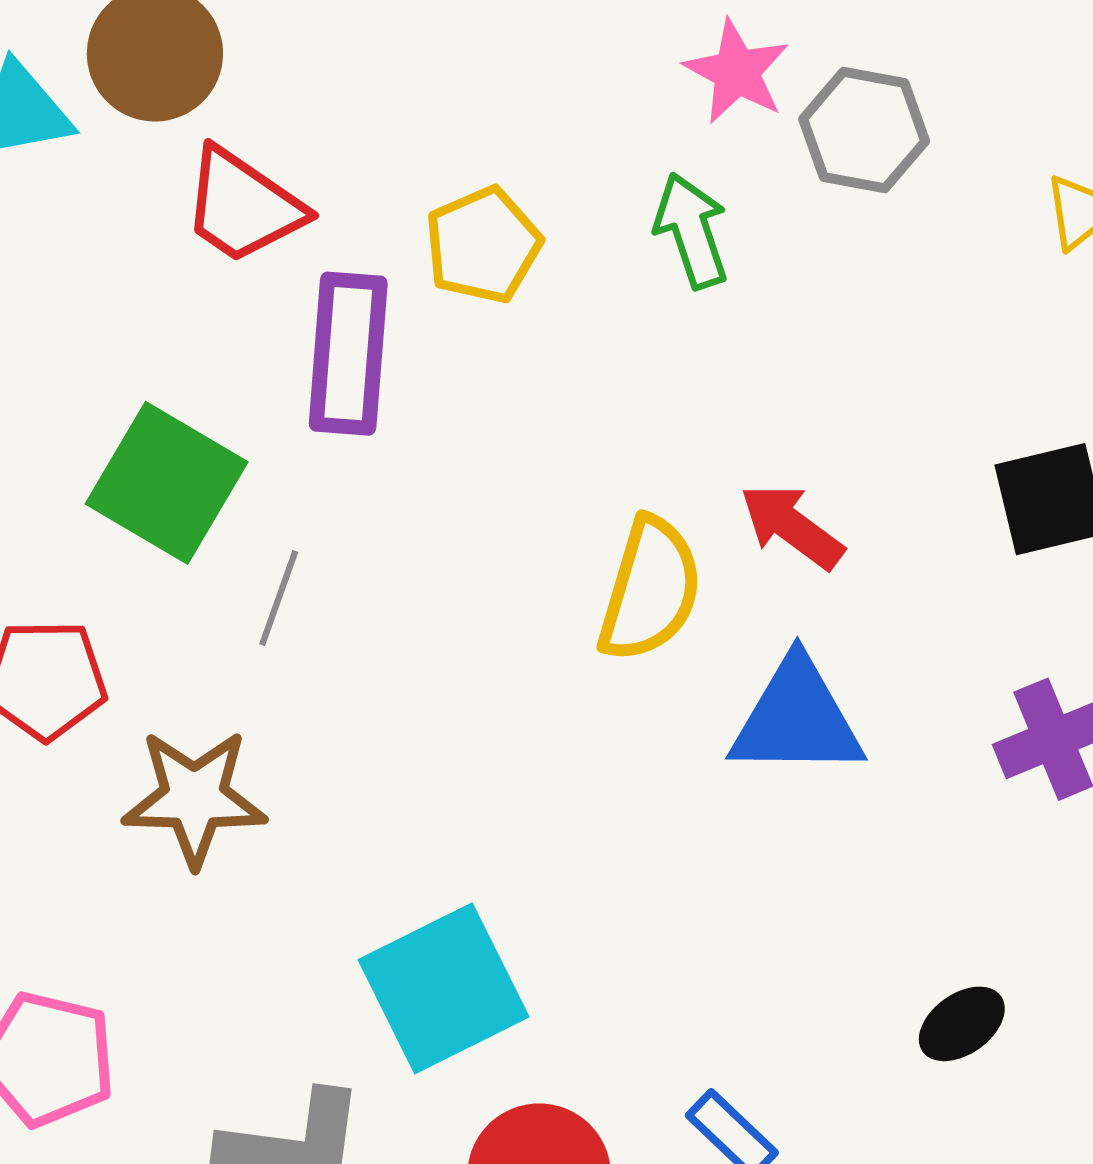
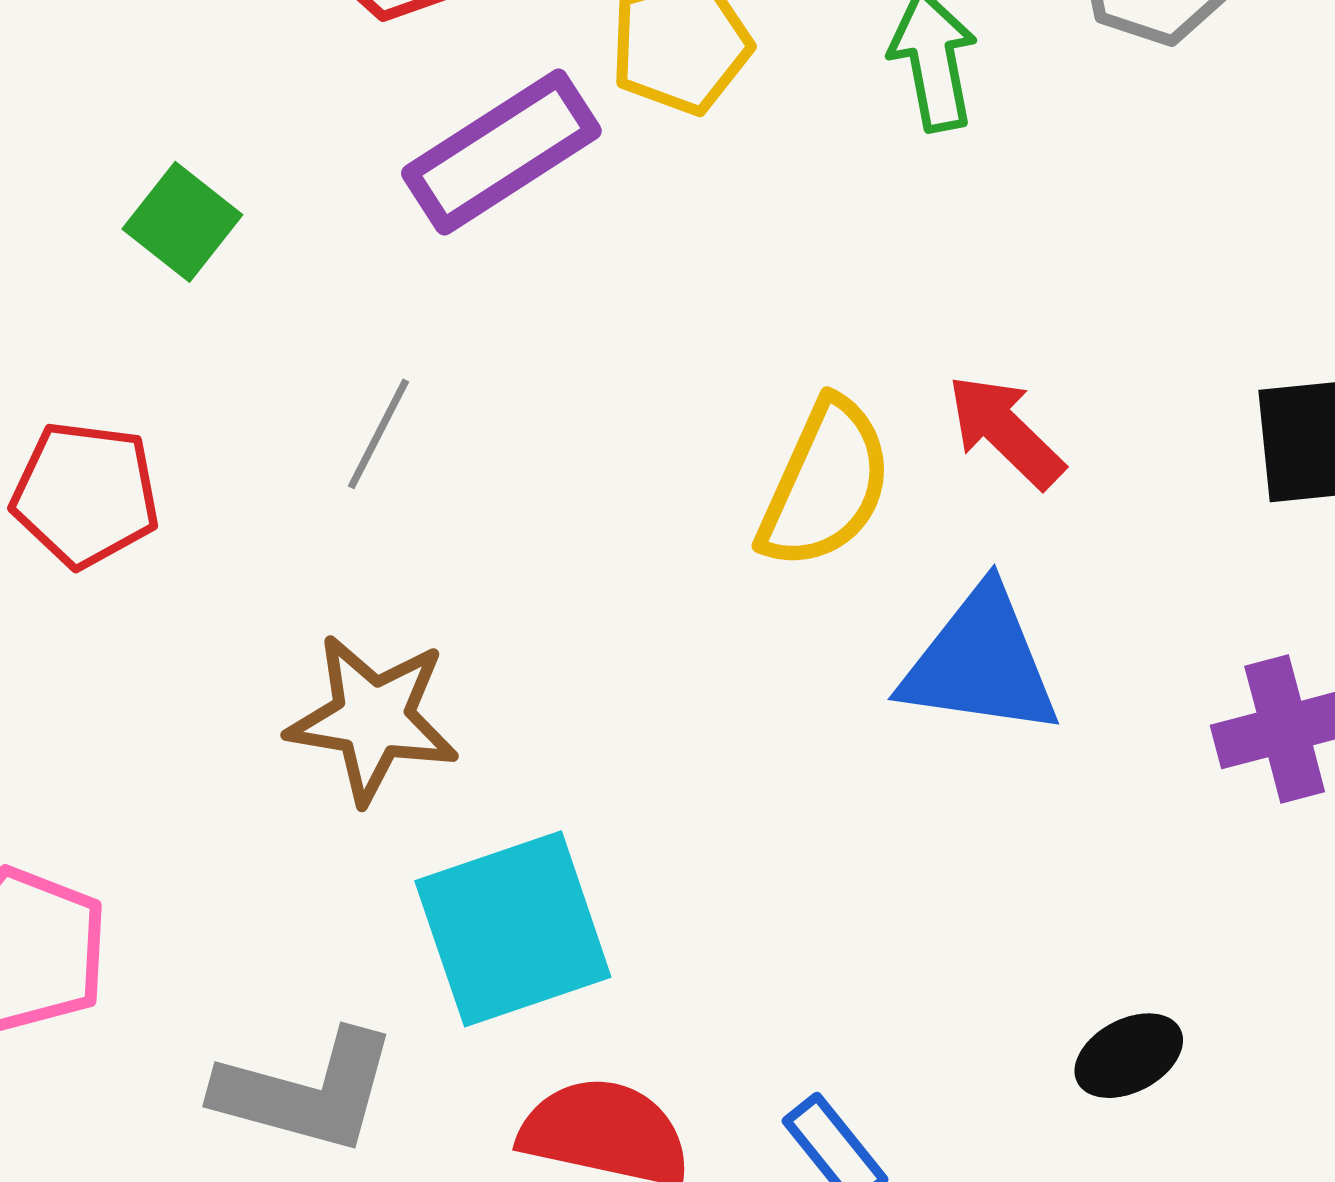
purple rectangle: (348, 354) -> (501, 152), turned 45
green square: (167, 483) -> (182, 222), moved, size x0.6
brown star: (194, 798) -> (373, 719), moved

